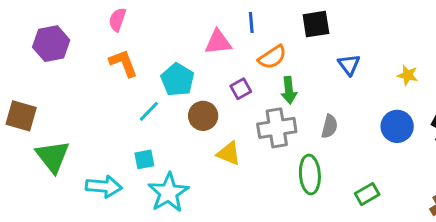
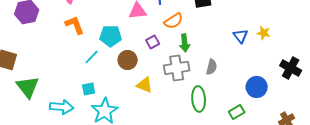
blue triangle: (349, 65) -> (241, 36), moved
cyan pentagon: (178, 80) -> (111, 36), turned -30
blue circle: (397, 126) -> (257, 87), moved

